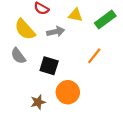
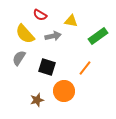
green rectangle: (105, 20) -> (98, 36), moved
gray semicircle: (18, 56) -> (19, 58), turned 70
orange line: (94, 56) -> (85, 68), moved

